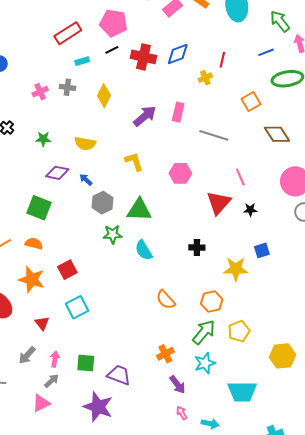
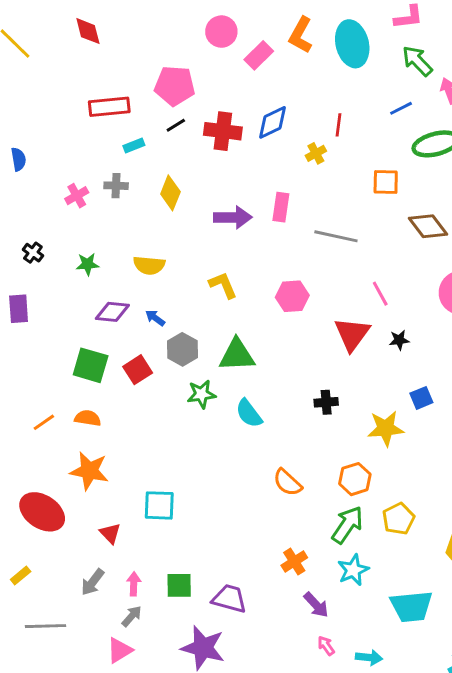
red rectangle: (68, 33) -> (109, 107), turned 32
orange square: (251, 102) -> (386, 182), turned 36
purple arrow: (145, 116) -> (233, 217), turned 45
red square: (67, 270) -> (138, 370), moved
cyan square: (77, 307) -> (159, 505), turned 35

